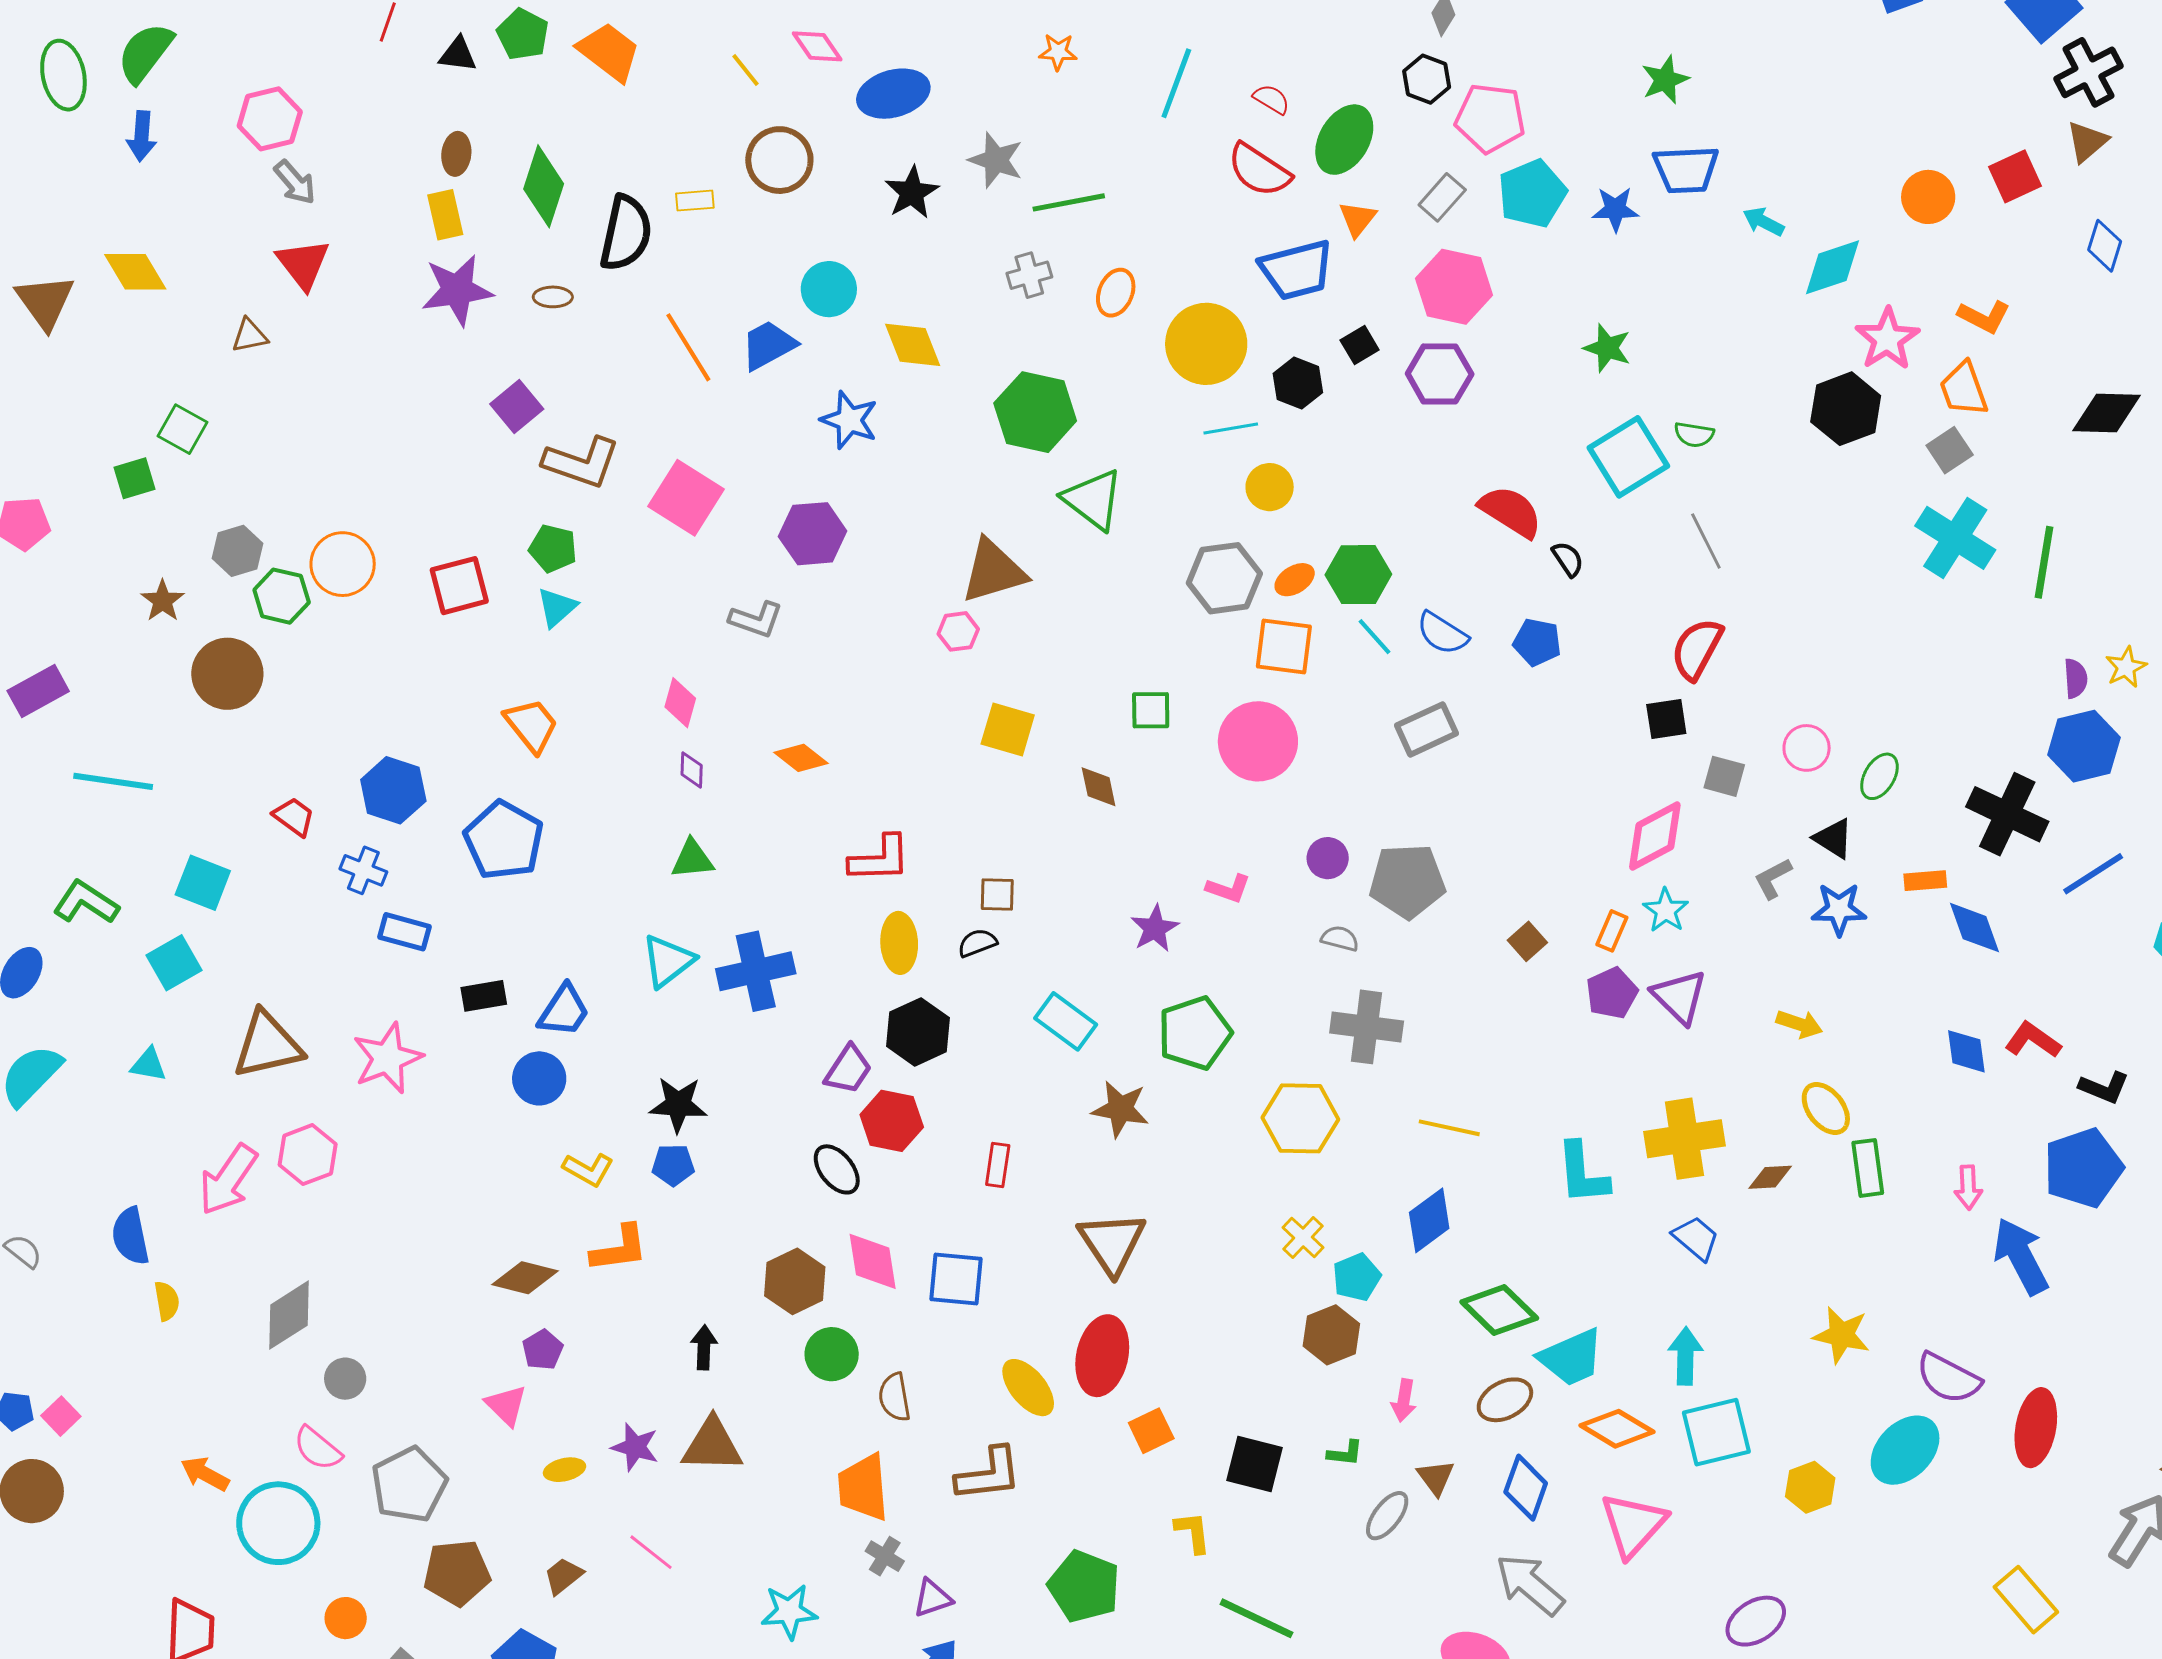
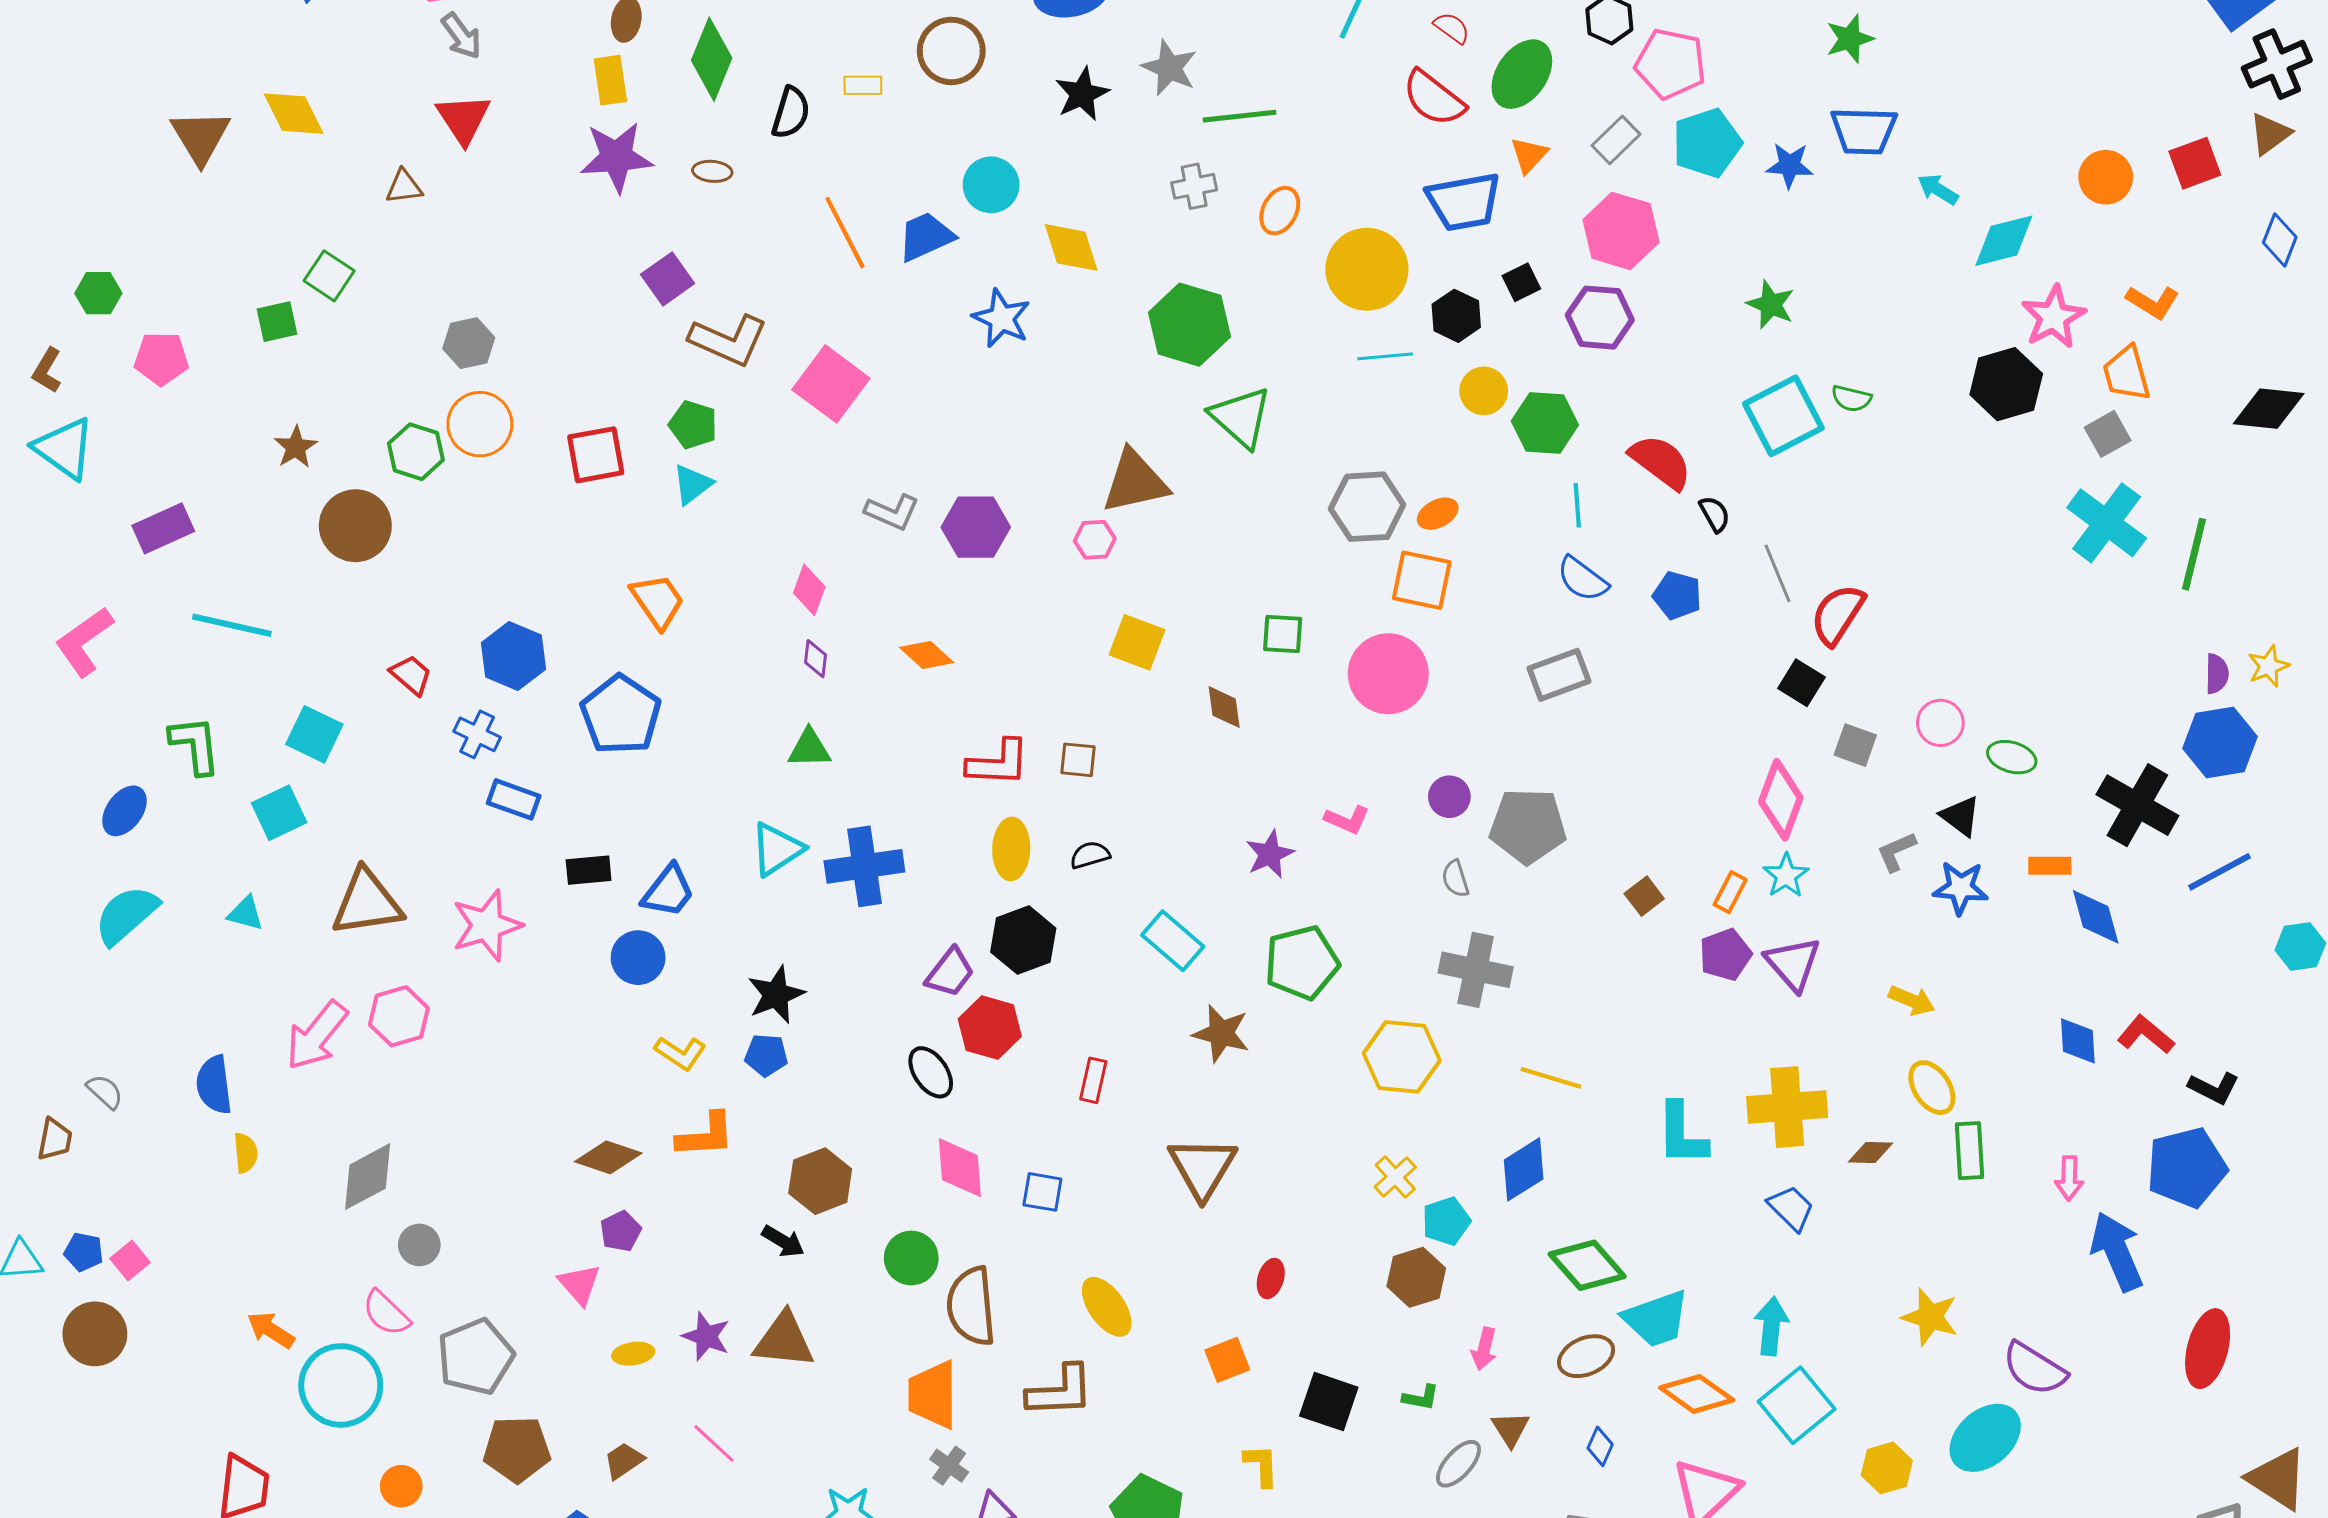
black semicircle: (626, 233) -> (791, 113), size x0.7
yellow circle: (1270, 487) -> (1484, 391), moved
purple hexagon: (813, 534) -> (976, 527), moved
gray line: (1706, 541) -> (1777, 573), moved
gray hexagon: (238, 551) -> (469, 343), moved
green hexagon: (1358, 575) -> (1545, 423), moved
cyan line: (1374, 637) -> (1577, 505), moved, turned 33
black square: (1666, 719) -> (1801, 683), turned 36
green ellipse: (1879, 776) -> (2012, 757), turned 72
pink diamond: (1655, 836) -> (1781, 800), turned -46
brown square: (997, 895) -> (1078, 760), moved
green L-shape: (86, 902) -> (195, 745), turned 46
gray semicircle: (1340, 938) -> (1455, 879), turned -126
black star: (678, 1105) -> (776, 995), turned -30
blue square: (956, 1279) -> (1042, 1192), size x0.7
brown hexagon: (795, 1281) -> (820, 1181), moved
black arrow: (704, 1347) -> (783, 1241), turned 114
red ellipse: (1102, 1356) -> (1271, 1279), moved, size x0.5
brown semicircle: (894, 1397) -> (971, 1306), size x1.6
red ellipse: (2036, 1428) -> (2208, 1349), moved
cyan square: (1716, 1432) -> (1797, 1405), turned -30
blue diamond: (1526, 1488) -> (1600, 1446), size x0.6

